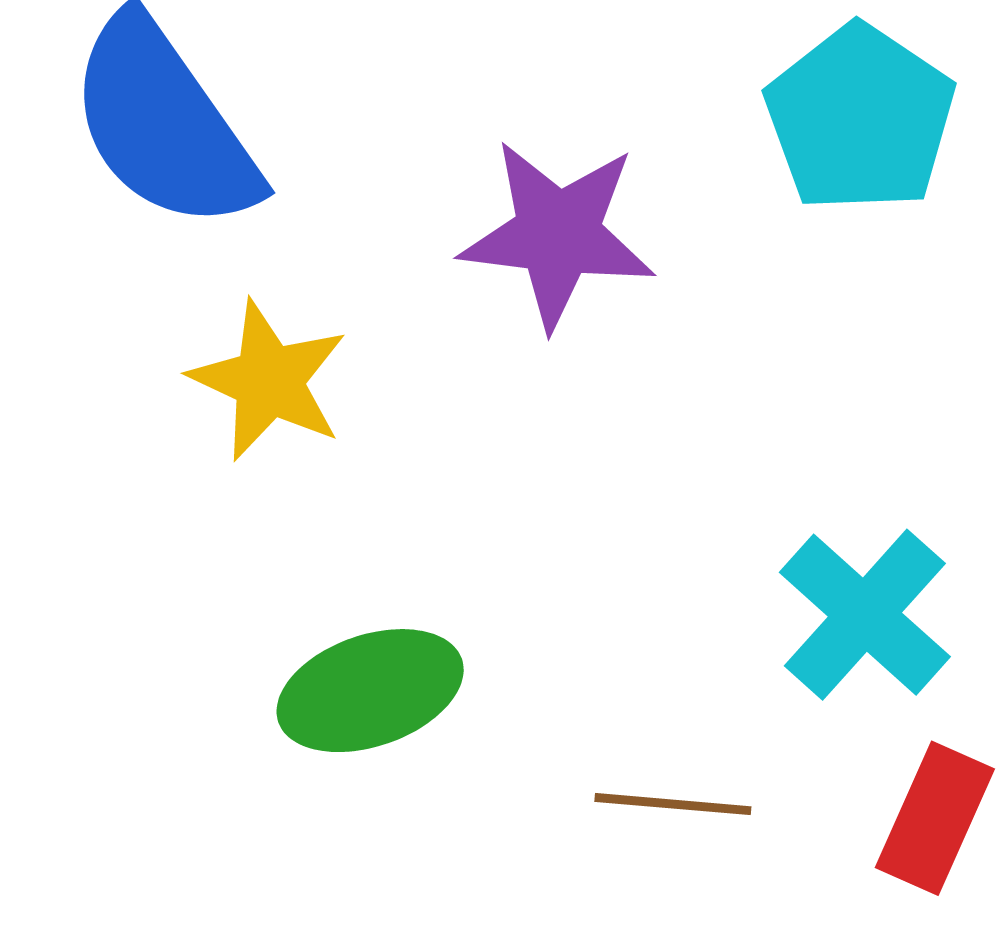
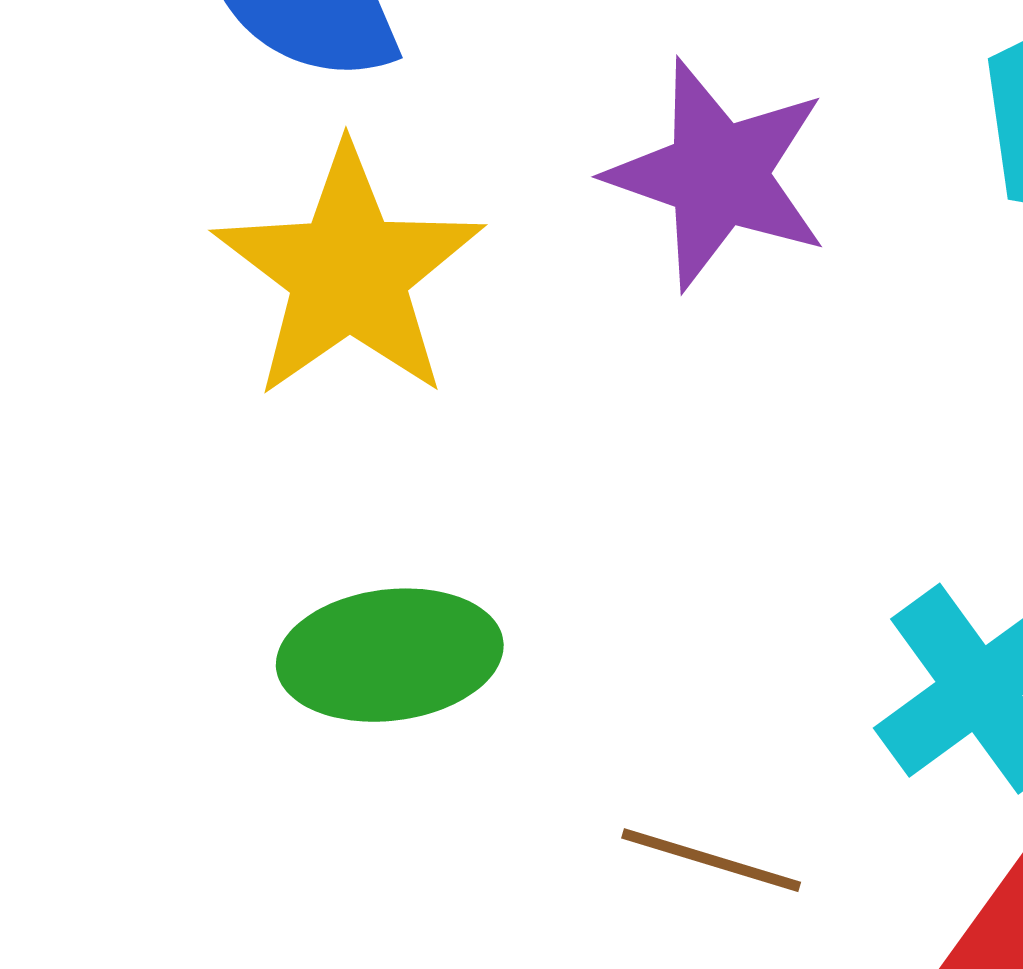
yellow star: (269, 381) -> (349, 273), size x1.4

